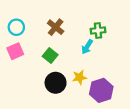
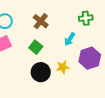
green cross: (98, 30) -> (86, 18), moved
purple hexagon: (101, 90) -> (90, 58), moved

